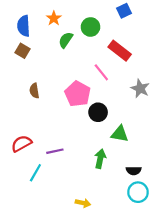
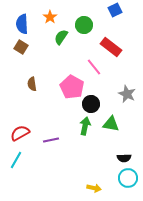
gray star: (140, 89) -> (127, 94), moved
green arrow: (100, 159) -> (85, 126), moved
cyan line: (35, 173) -> (16, 160), moved
yellow arrow: (83, 203) -> (94, 188), moved

